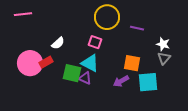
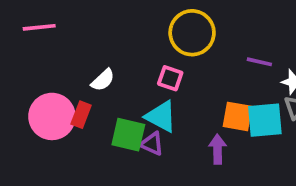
purple line: (137, 28) -> (259, 62), moved
red rectangle: (46, 62) -> (81, 115), turned -40
purple arrow: (121, 81) -> (218, 149), turned 119
cyan square: (148, 82) -> (265, 120), moved

